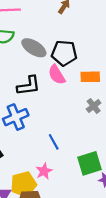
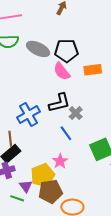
black L-shape: (29, 86) -> (59, 103), moved
gray cross: (94, 106) -> (76, 113), moved

